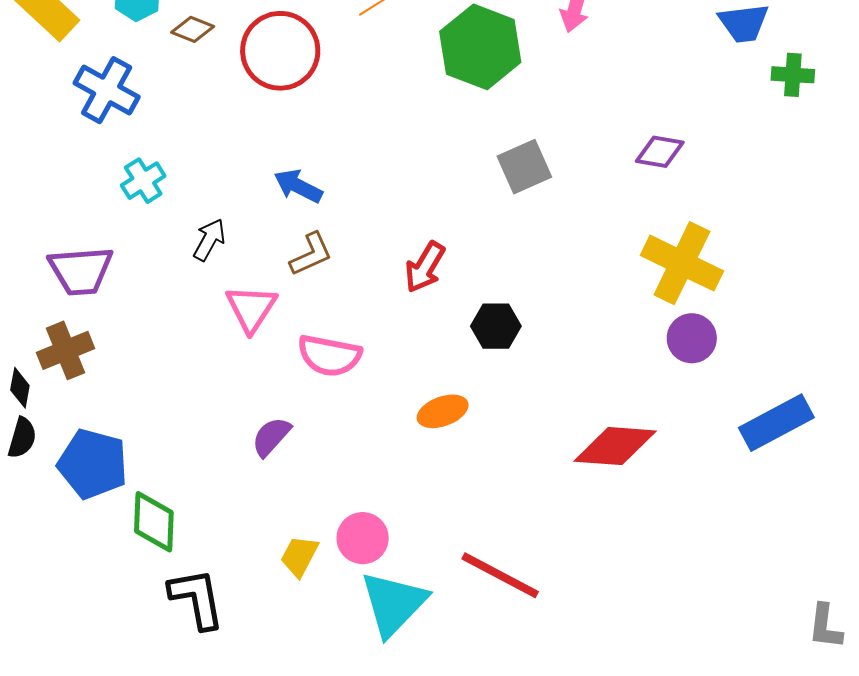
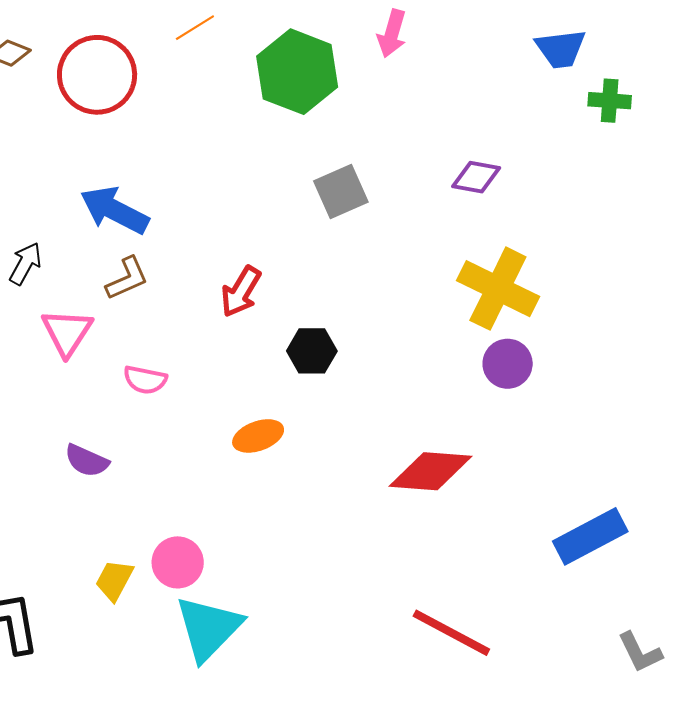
blue arrow: (298, 186) -> (114, 210), size x1.4
pink semicircle: (329, 356) -> (145, 380), size x0.7
blue rectangle: (776, 423) -> (590, 536), moved
purple semicircle: (271, 437) -> (87, 461), turned -108
red line: (500, 575) -> (451, 633), moved
gray L-shape: (825, 626) -> (640, 652), turned -33

